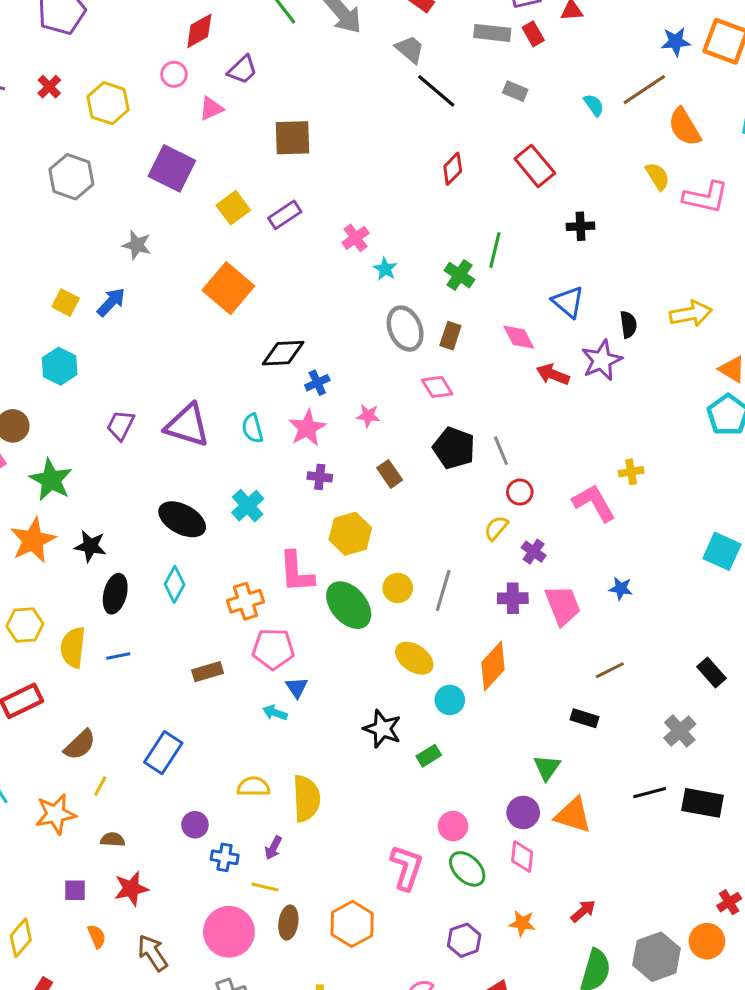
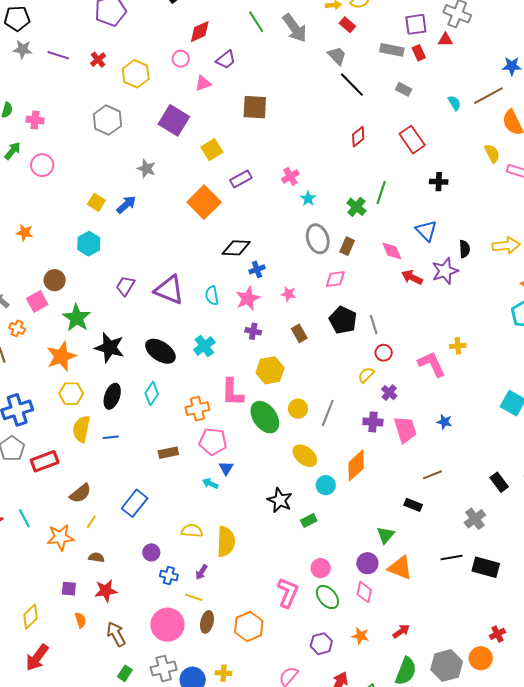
purple rectangle: (285, 215) -> (241, 179), moved
pink diamond: (437, 387) -> (335, 279), turned -70
black star: (90, 546) -> (110, 348), moved, size x1.4
yellow hexagon: (25, 625) -> (71, 394), moved

